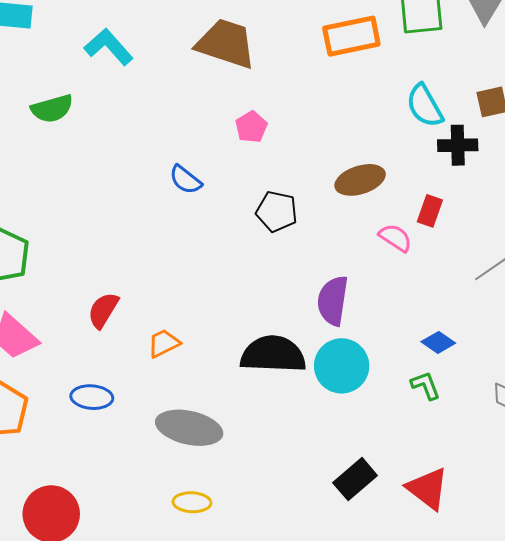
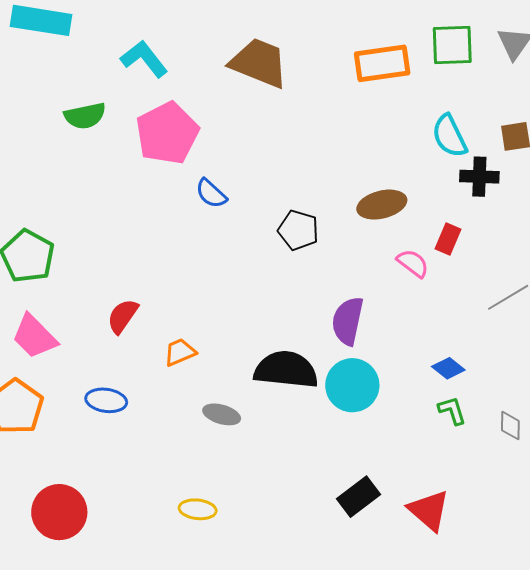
pink pentagon: (251, 127) -> (167, 133), moved, size x2.0
green L-shape: (426, 385) -> (452, 410), moved
gray ellipse: (189, 428) -> (222, 414), moved, size x0.6

